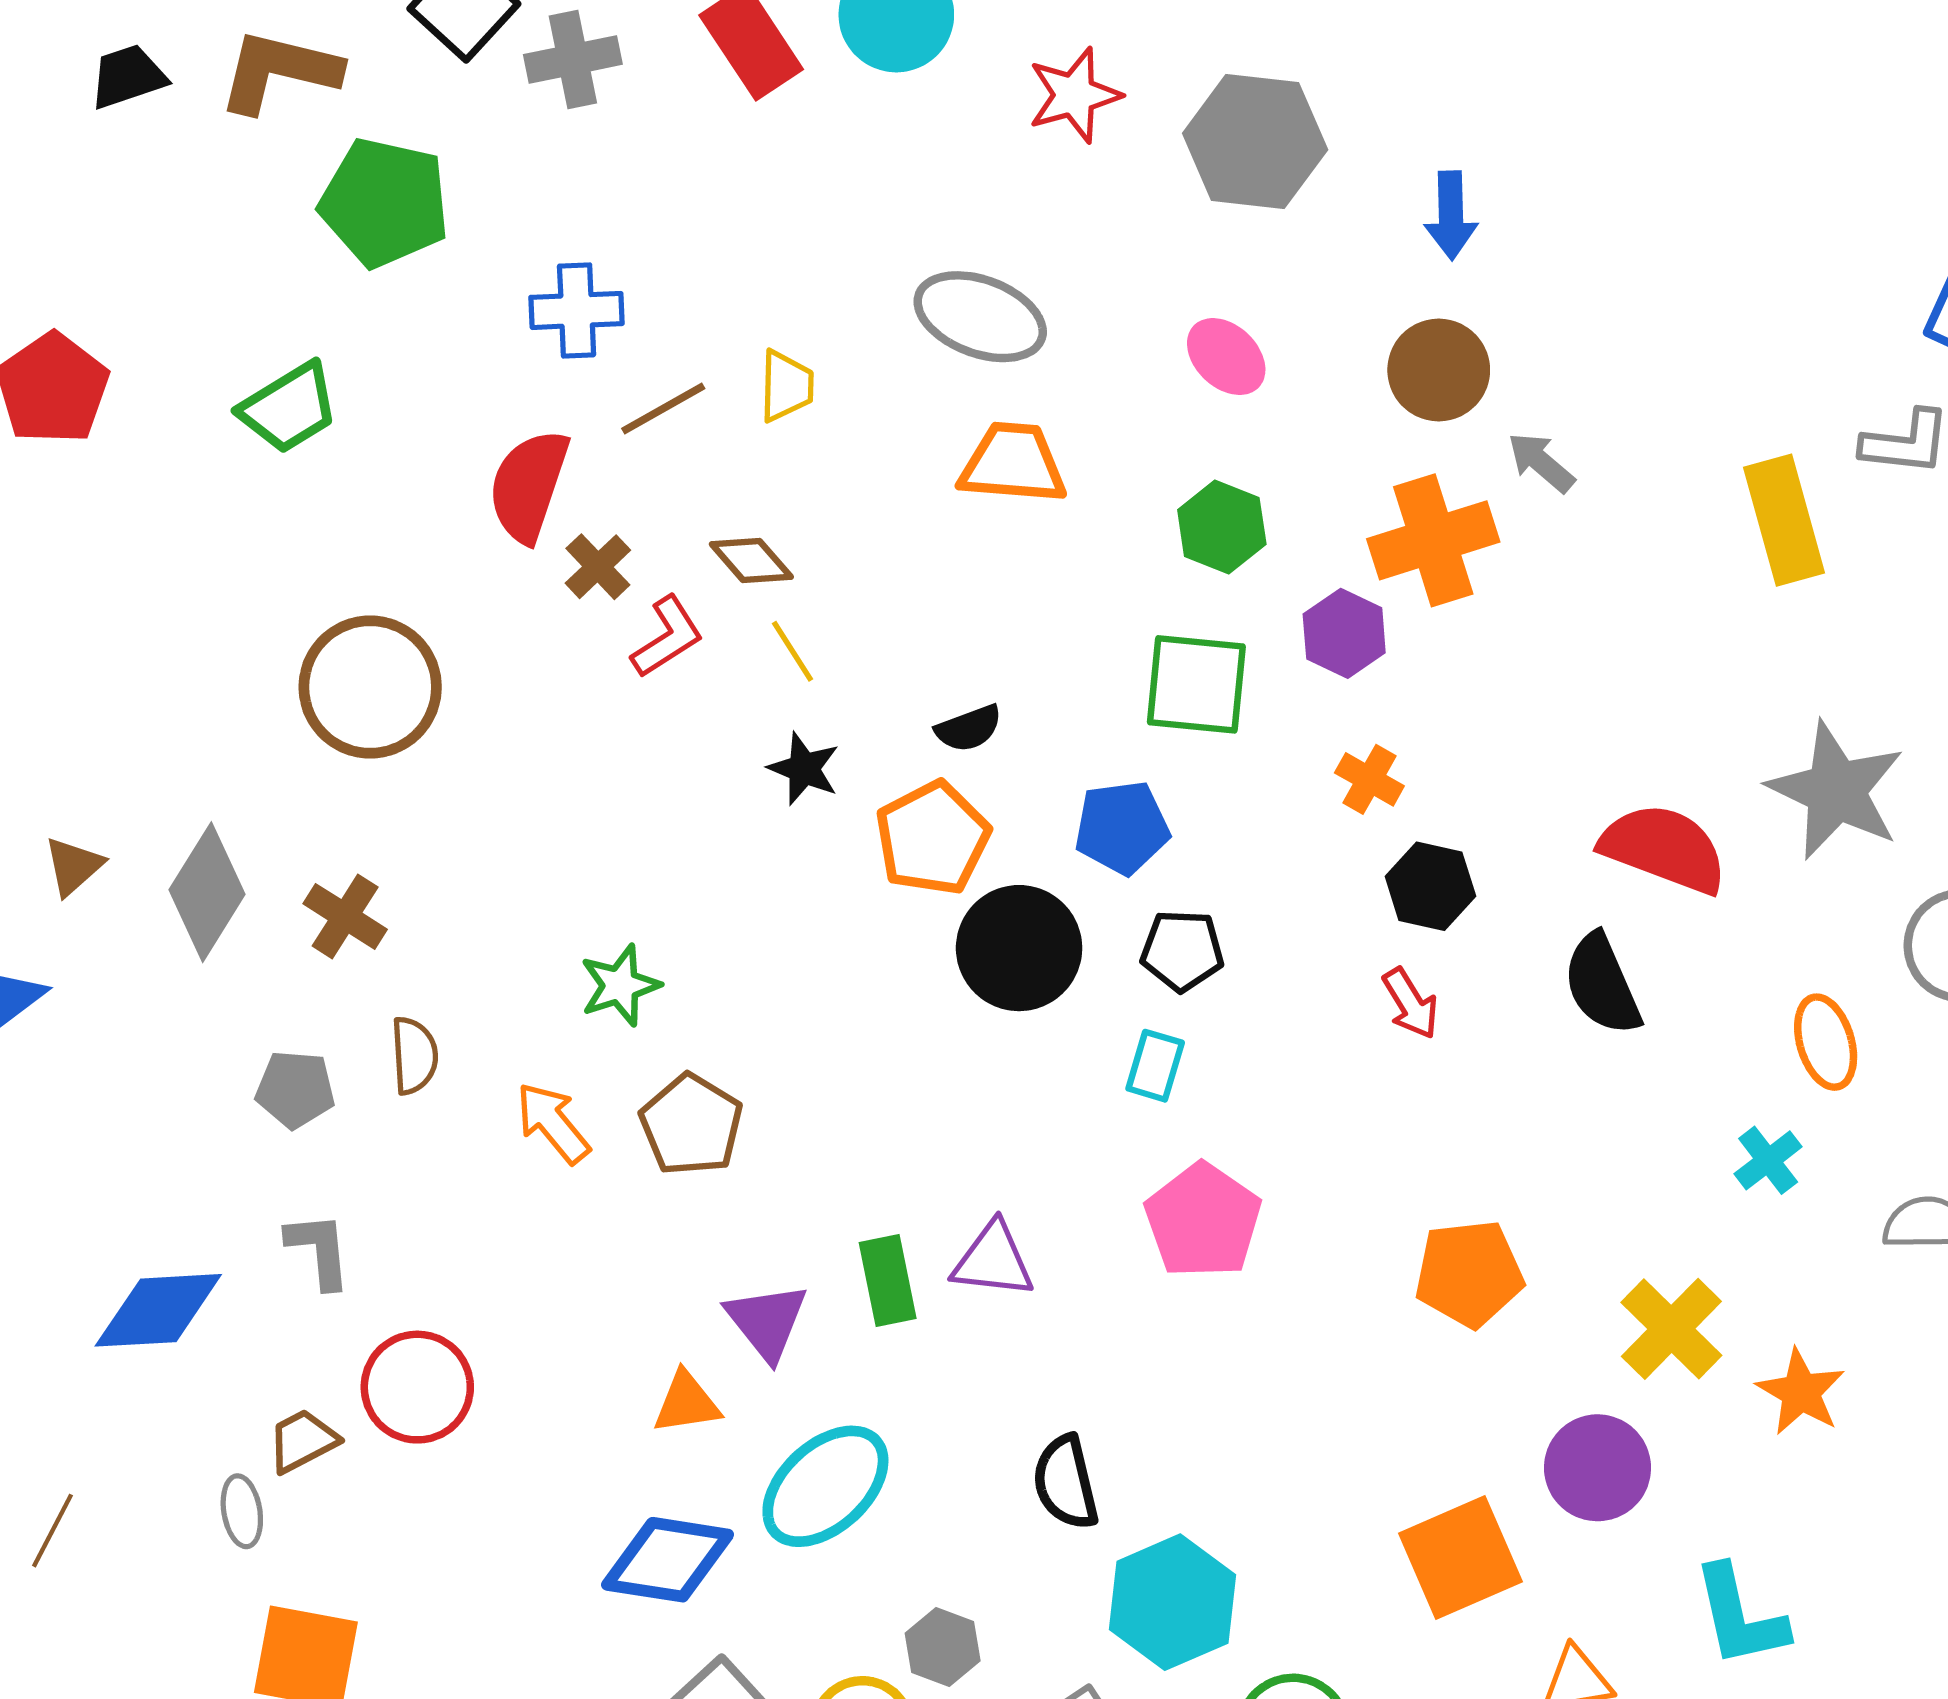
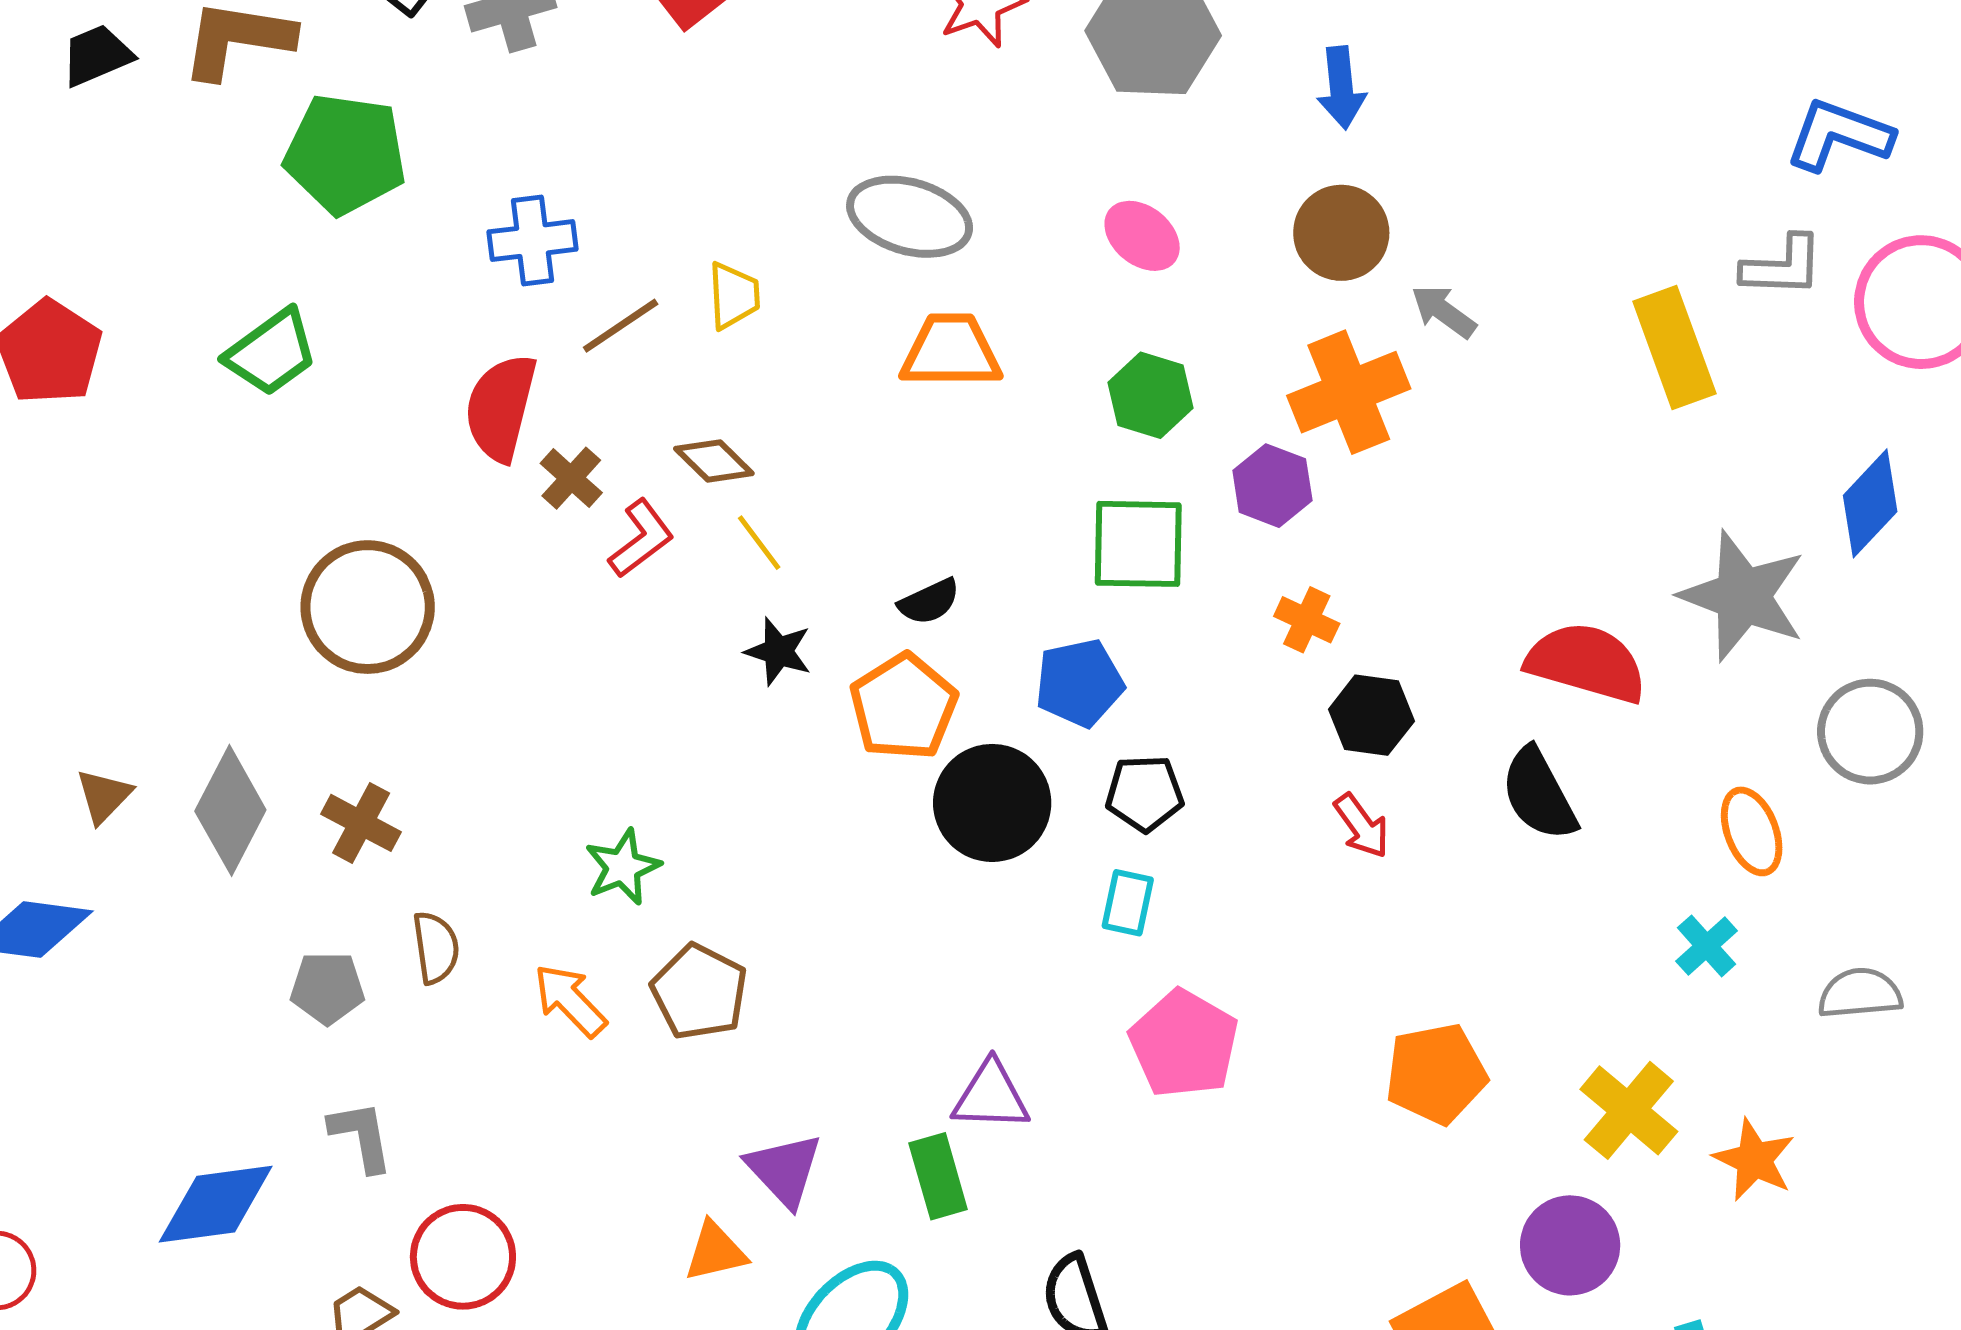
green rectangle: (888, 1280) -> (938, 1176), moved

